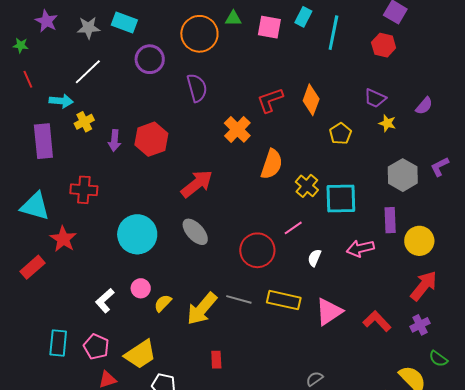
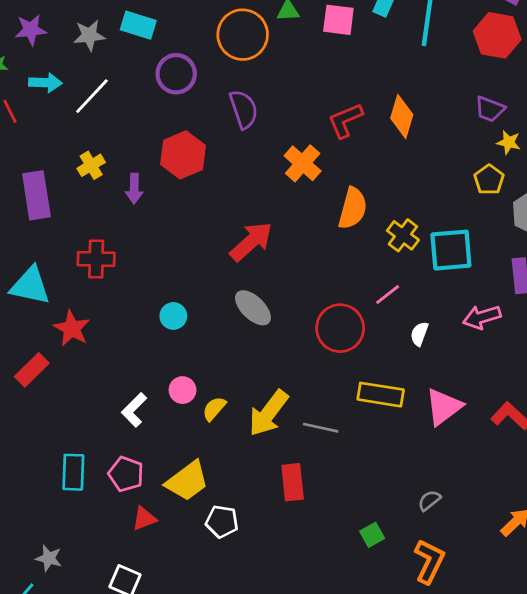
purple star: (46, 21) -> (31, 30), turned -30
red hexagon: (384, 45) -> (497, 35), size x1.4
cyan arrow: (61, 101) -> (45, 83), moved
yellow pentagon: (340, 134) -> (489, 180), moved
red hexagon: (151, 139) -> (183, 155), moved
cyan circle: (137, 234) -> (173, 316), size x0.5
gray line: (239, 299) -> (321, 428), moved
red rectangle: (216, 360) -> (293, 482), size x1.5

